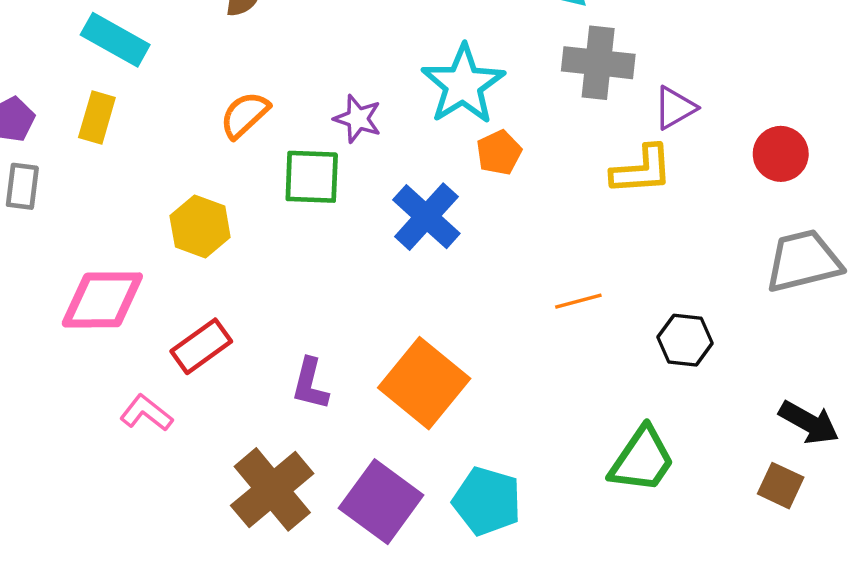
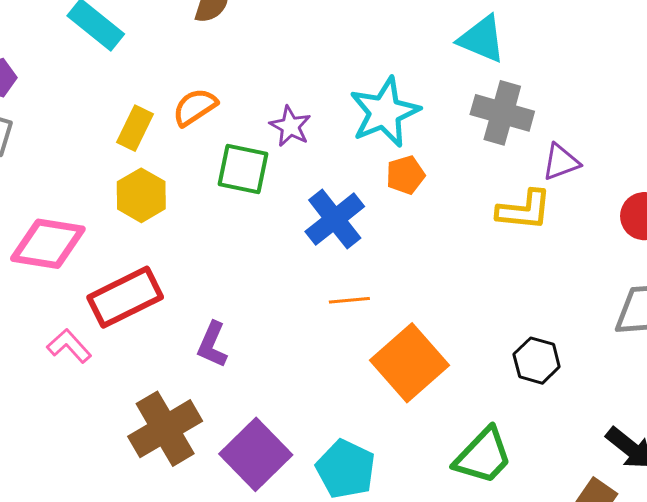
yellow rectangle: (97, 117) -> (135, 128), moved
orange line: (578, 301) -> (349, 300), moved
red rectangle: (201, 346) -> (125, 297), size x1.4
orange square: (424, 383) -> (409, 363), moved

